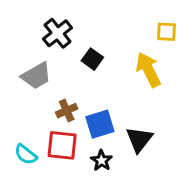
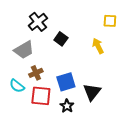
yellow arrow: (148, 70) -> (98, 46), size x0.7
brown cross: (67, 111) -> (36, 73), moved
cyan semicircle: (26, 154) -> (17, 86), moved

